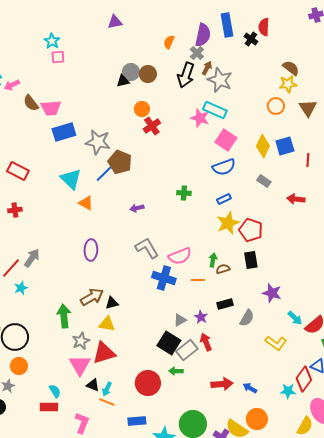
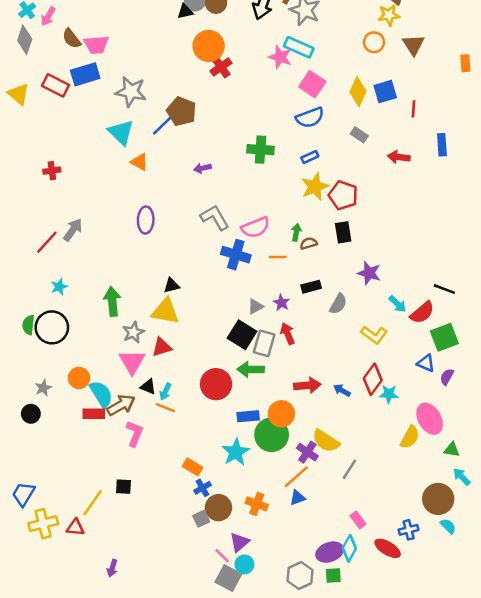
pink arrow: (12, 85) -> (48, 16), turned -35
orange circle: (142, 109) -> (209, 46), size x1.6
blue rectangle: (64, 132) -> (85, 74), moved
gray star: (98, 142) -> (131, 92), moved
red rectangle: (18, 171) -> (56, 85), moved
green cross: (184, 193) -> (260, 150), size x1.5
cyan star: (21, 288) -> (59, 287), moved
brown arrow: (92, 297) -> (121, 405), moved
yellow triangle: (107, 324) -> (165, 311), size x1.4
gray rectangle: (187, 350) -> (264, 343), turned -35
red triangle: (104, 353) -> (162, 347), size x0.7
orange circle: (19, 366) -> (79, 378), moved
green arrow: (176, 371) -> (251, 369), size x1.5
red diamond: (304, 379) -> (373, 379), moved
cyan semicircle: (55, 391) -> (101, 394), size x1.6
orange circle: (257, 419) -> (281, 414), moved
blue rectangle: (137, 421) -> (248, 416), moved

